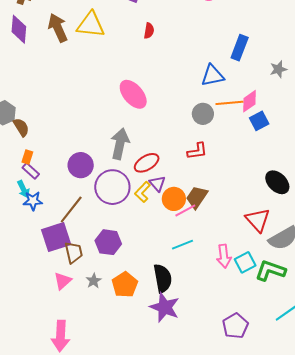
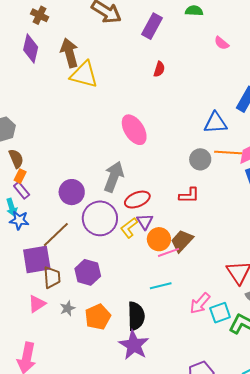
yellow triangle: (91, 25) -> (84, 75), moved
brown semicircle: (21, 127) -> (16, 159), moved
pink arrow: (224, 256) -> (200, 303), turned 40

